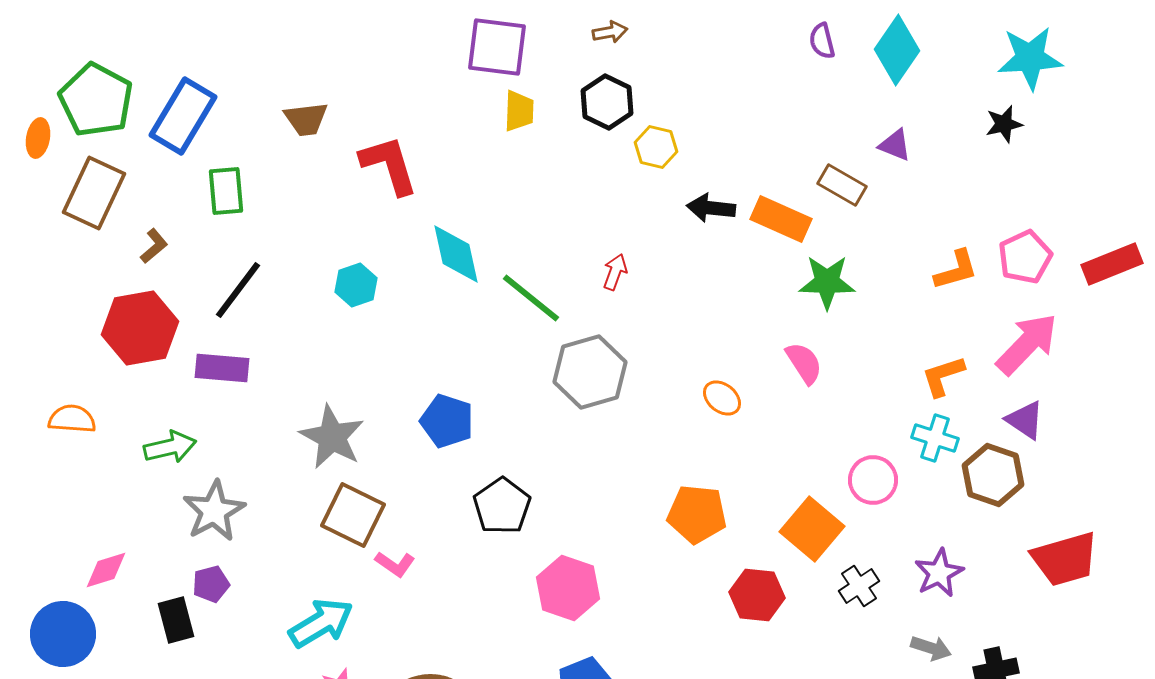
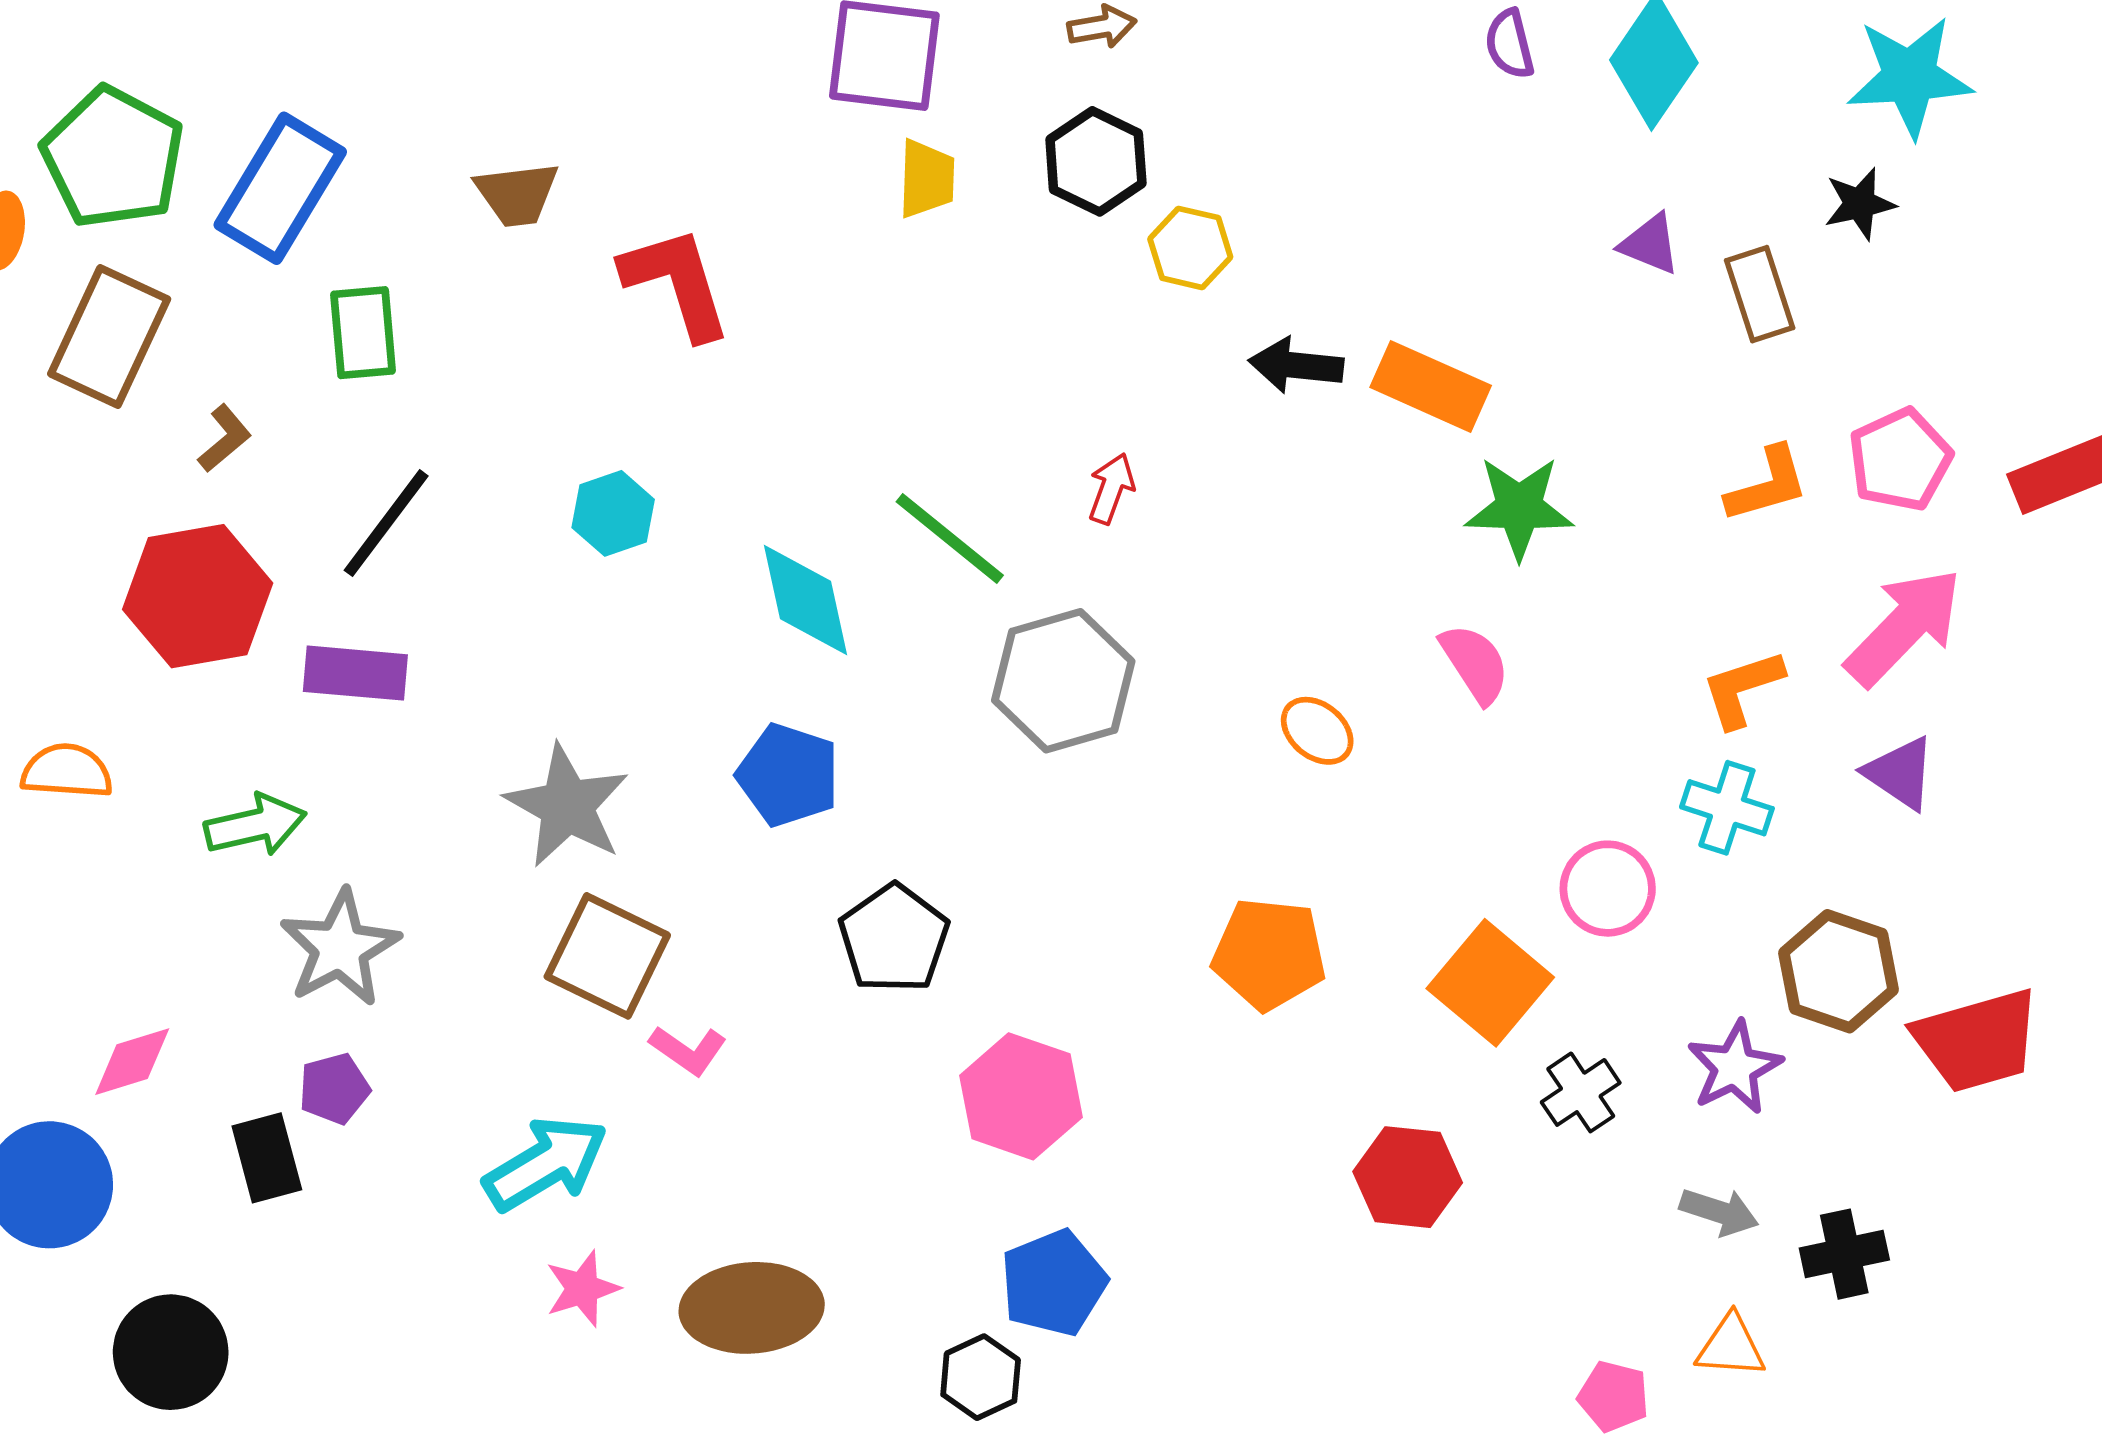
brown rectangle: (842, 185) -> (1760, 294), moved, turned 42
cyan diamond: (456, 254) -> (805, 600), moved
brown hexagon: (993, 475) -> (1839, 971), moved
red hexagon: (757, 595) -> (1408, 1177), moved

